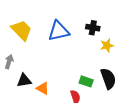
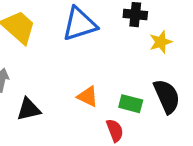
orange triangle: (43, 88) -> (88, 96), moved

